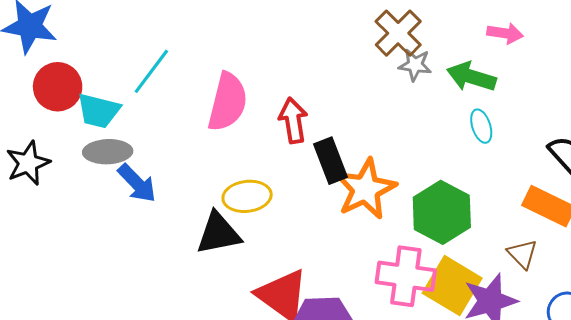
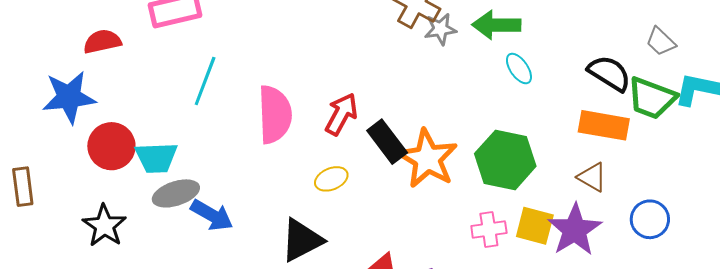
cyan line: (151, 71) -> (205, 81), moved
red arrow: (293, 121) -> (341, 114), turned 54
yellow ellipse: (247, 196) -> (331, 179), moved, size x0.7
pink cross: (406, 276) -> (489, 230), size x0.6
yellow square: (452, 286) -> (535, 226), size x0.7

